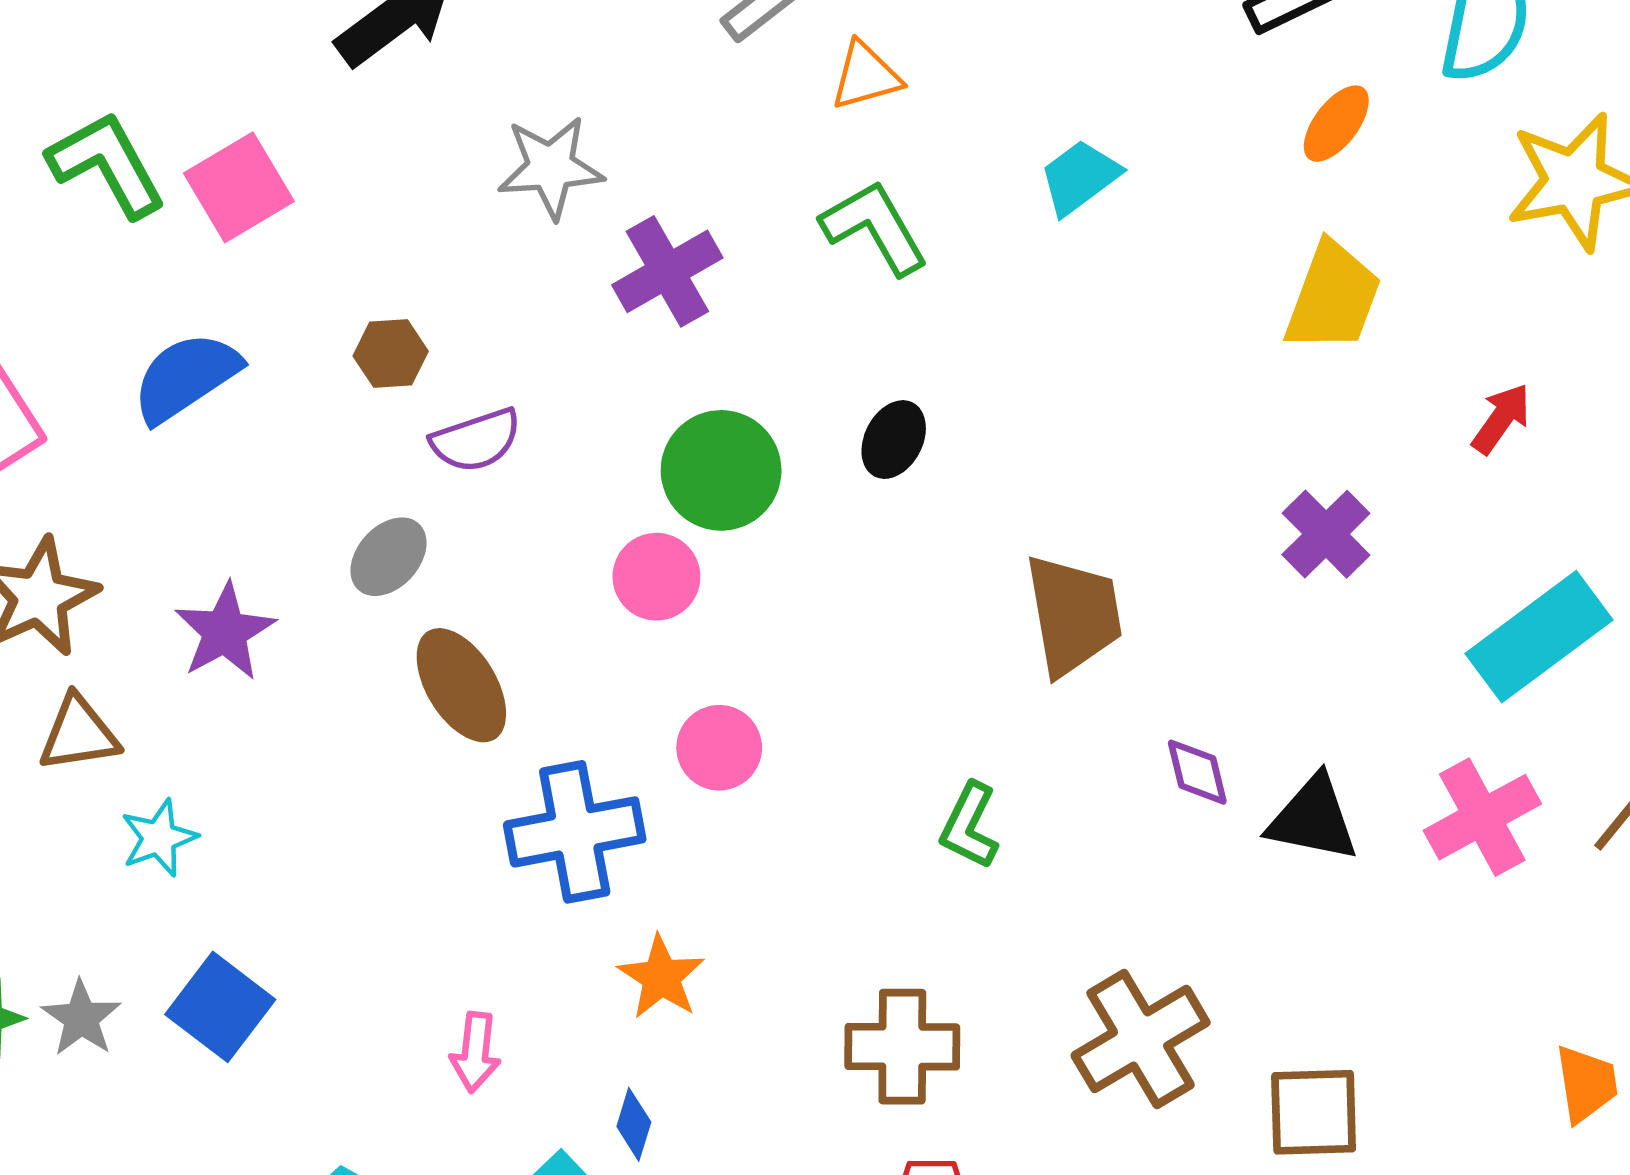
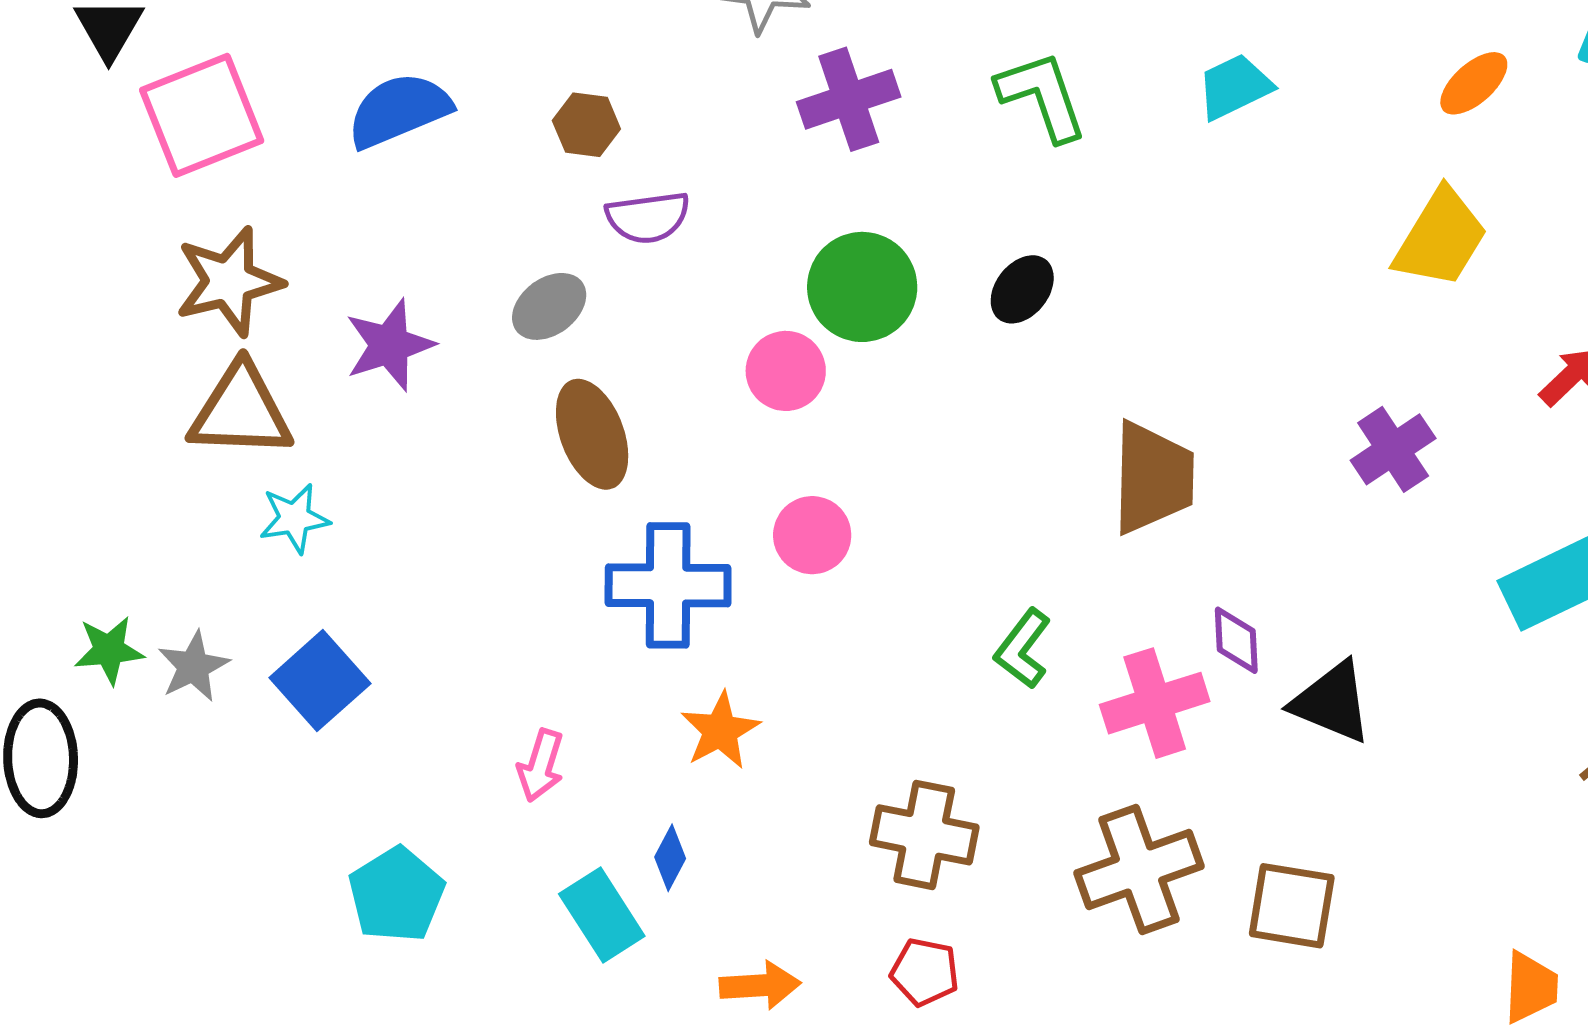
brown triangle: (79, 734) -> (241, 411), size x1.4
pink cross: (1482, 817) -> (1155, 703), moved
brown square: (1314, 1112) -> (1292, 906), moved

